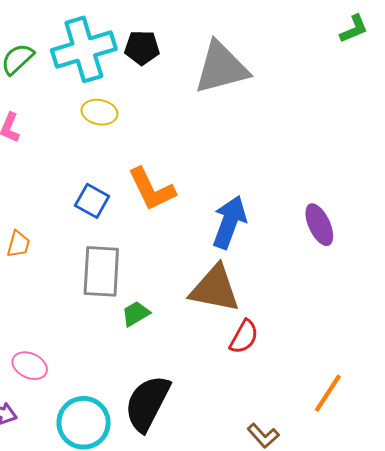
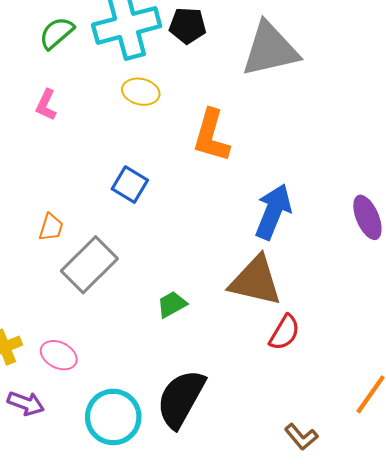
orange L-shape: (152, 189) -> (211, 136), moved, turned 40
gray rectangle: (101, 271) -> (89, 265), moved, turned 40

